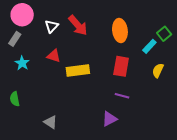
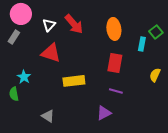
cyan rectangle: (149, 46) -> (142, 44), turned -32
red triangle: (54, 56) -> (51, 53), size x1.5
cyan star: (22, 63) -> (24, 77), moved
yellow rectangle: (78, 71) -> (74, 81), moved
yellow semicircle: (158, 71) -> (155, 75), moved

